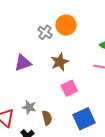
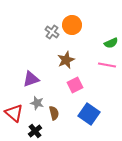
purple triangle: (23, 63) -> (31, 79), moved
blue square: (84, 119) -> (89, 114), turned -30

